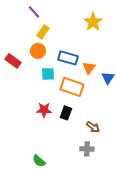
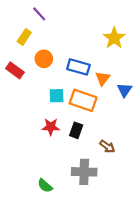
yellow star: (93, 22) -> (114, 38), moved
yellow rectangle: (43, 32) -> (24, 37), moved
cyan square: (48, 74) -> (57, 96), moved
gray cross: (87, 149) -> (84, 172), moved, size x1.5

